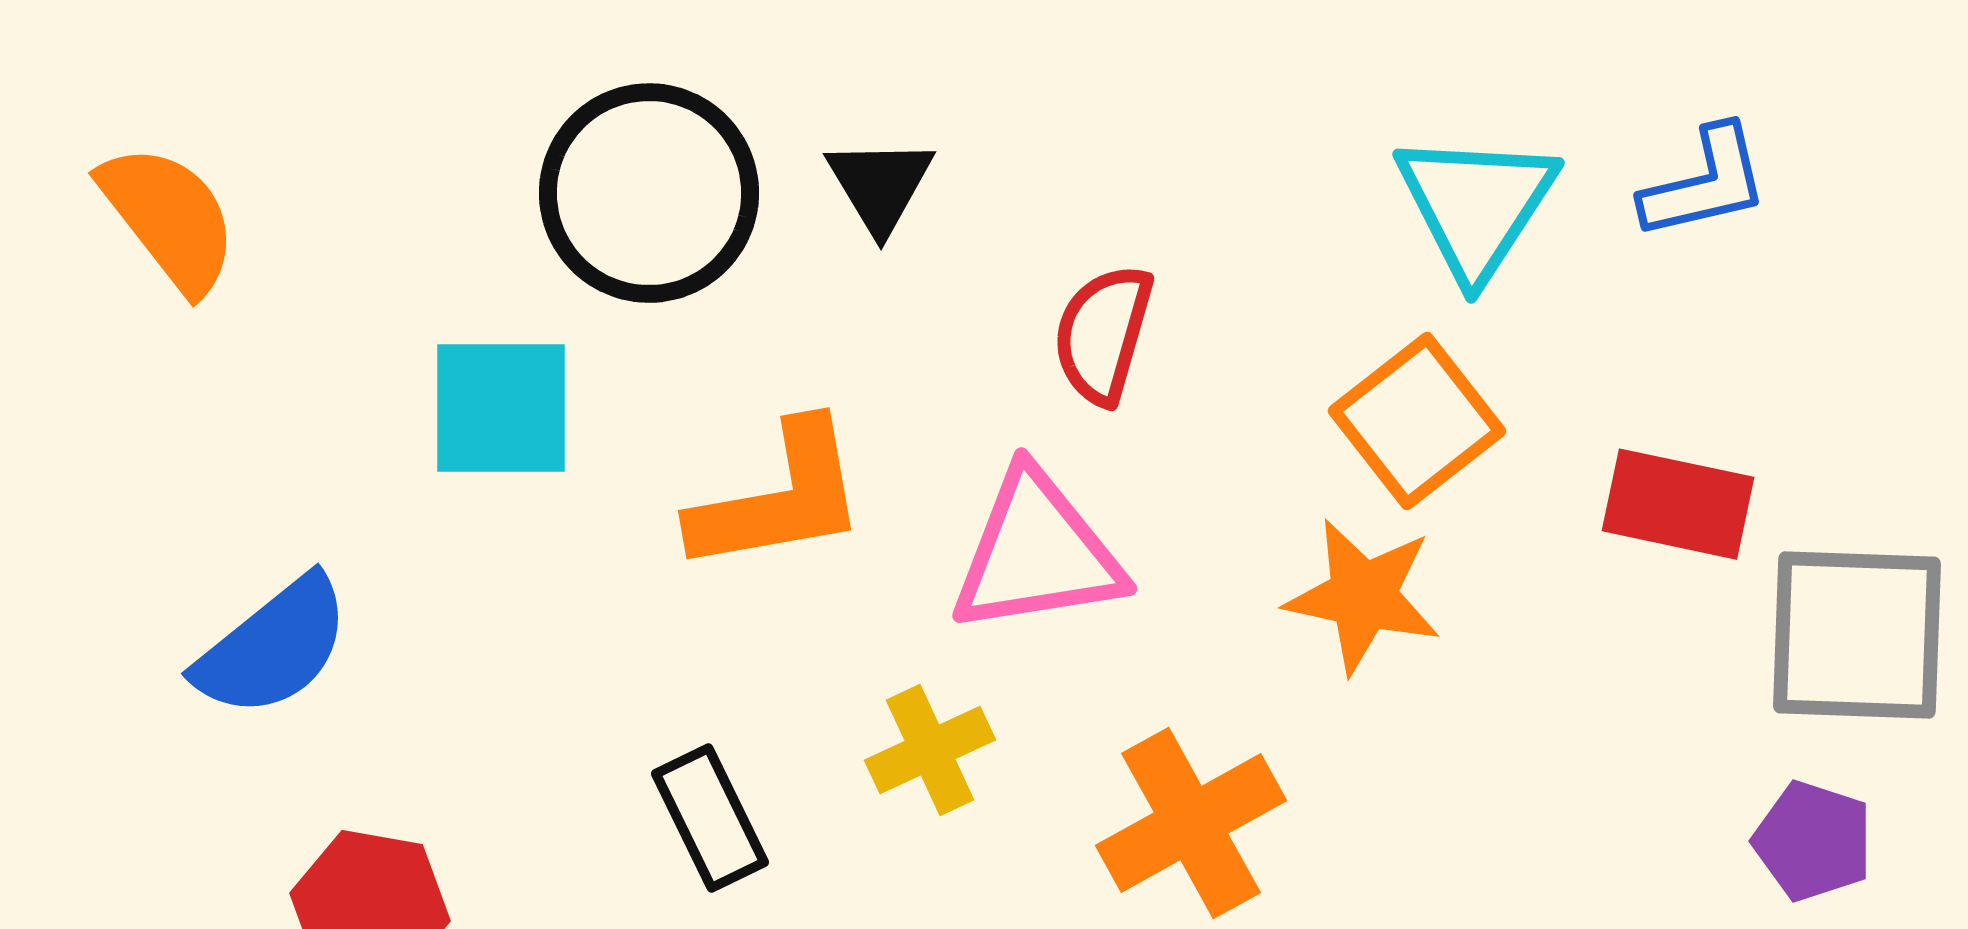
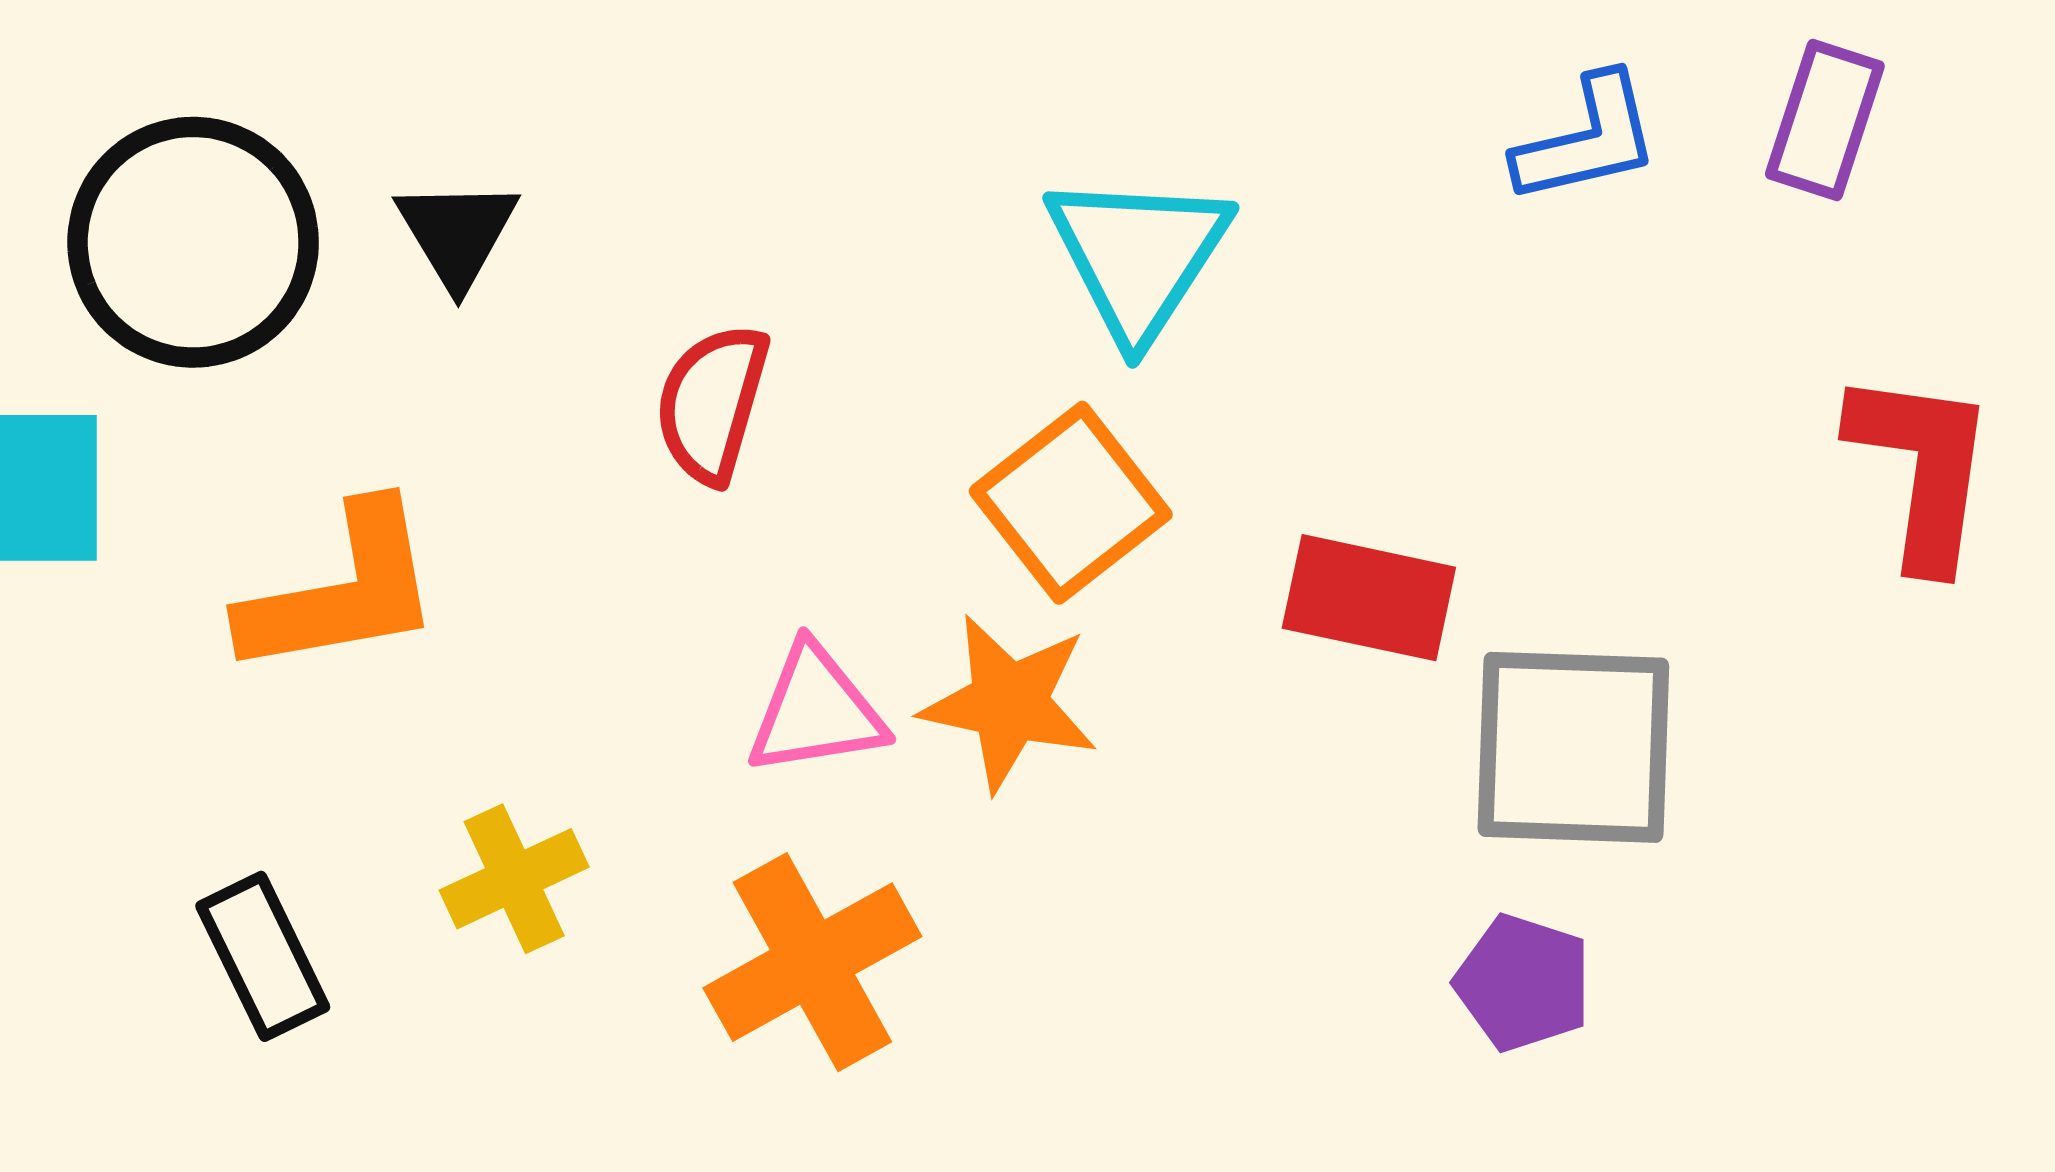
blue L-shape: (1705, 183) -> (1587, 139), moved
pink triangle: (1037, 553) -> (816, 711), moved, size x0.7

